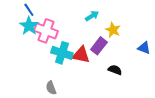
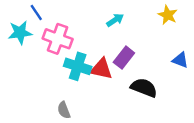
cyan star: (29, 26) -> (20, 33), moved, turned 30
yellow star: (113, 30) -> (168, 15), moved
black semicircle: (115, 70) -> (144, 88), size x1.5

